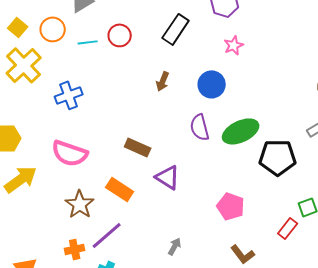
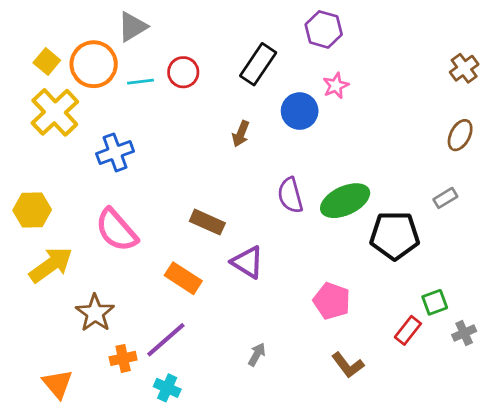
orange circle: (53, 29) -> (94, 64), size x1.4
blue circle: (212, 84) -> (300, 111), moved
pink semicircle: (70, 153) -> (116, 230), turned 30
brown star: (80, 204) -> (95, 313), moved

